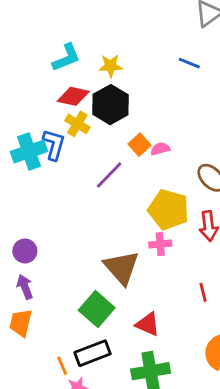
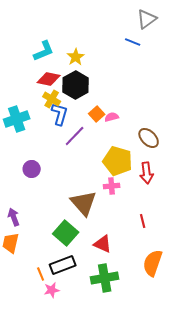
blue line: (189, 63) -> (133, 42), moved
yellow star: (111, 66) -> (76, 57), turned -30
blue L-shape: (54, 145) -> (60, 114), moved
purple circle: (25, 251) -> (32, 169), moved

